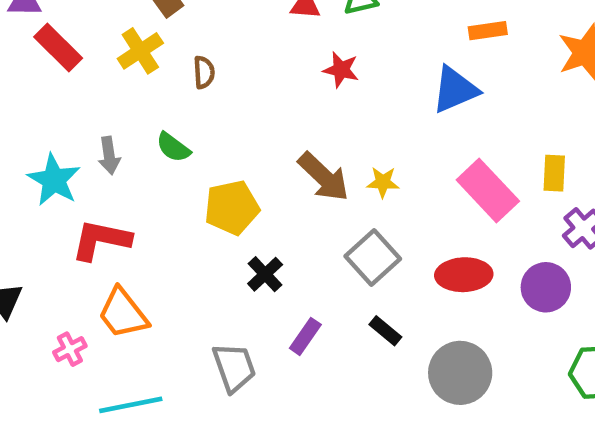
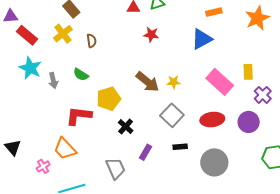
cyan star: (54, 180) -> (30, 68), moved
red L-shape: (101, 240) -> (79, 116), moved
black rectangle: (385, 331) -> (180, 147), turned -40

